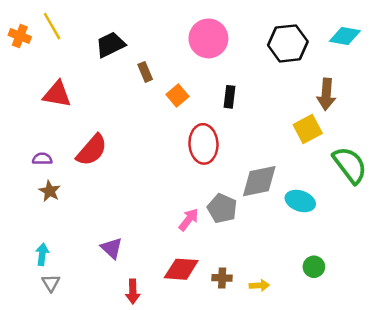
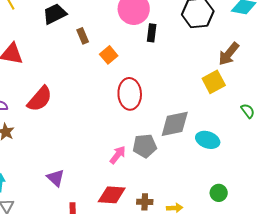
brown arrow: (326, 94) -> (229, 54), turned 35
black rectangle: (230, 97) -> (152, 33), moved
green semicircle: (350, 165) -> (248, 111), size x0.5
gray pentagon: (222, 208) -> (145, 146), turned -30

